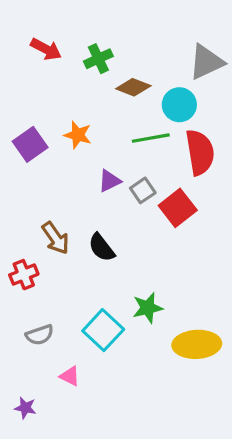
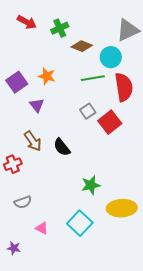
purple triangle: (109, 181) -> (37, 105), moved, turned -42
cyan square: (103, 330) -> (80, 223), moved

